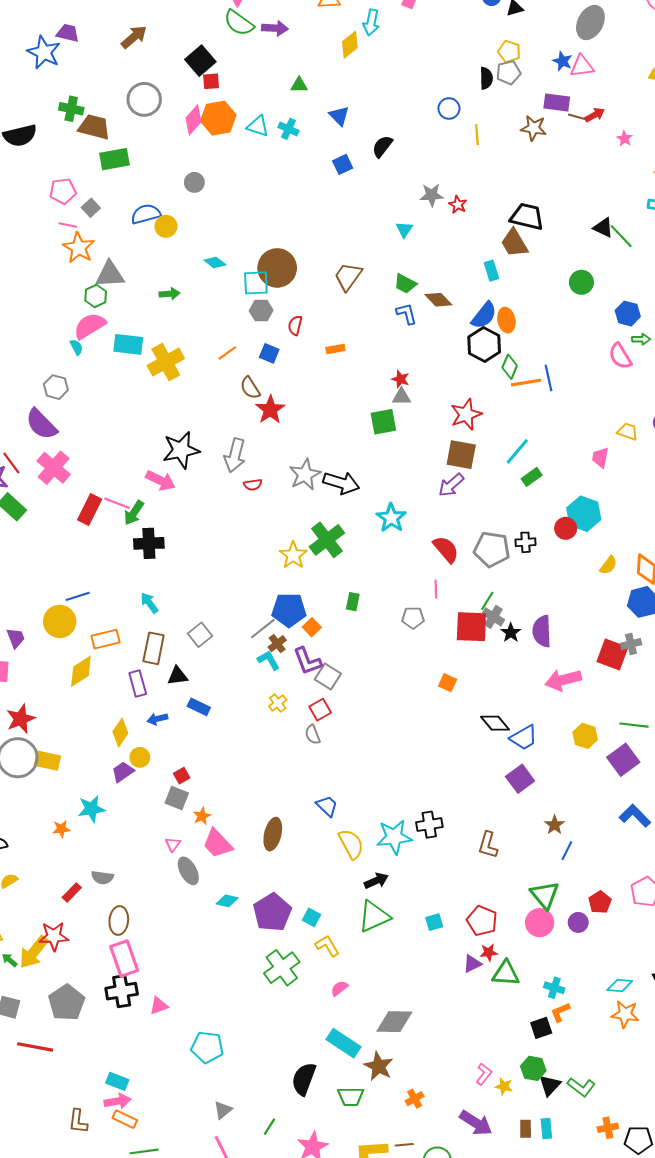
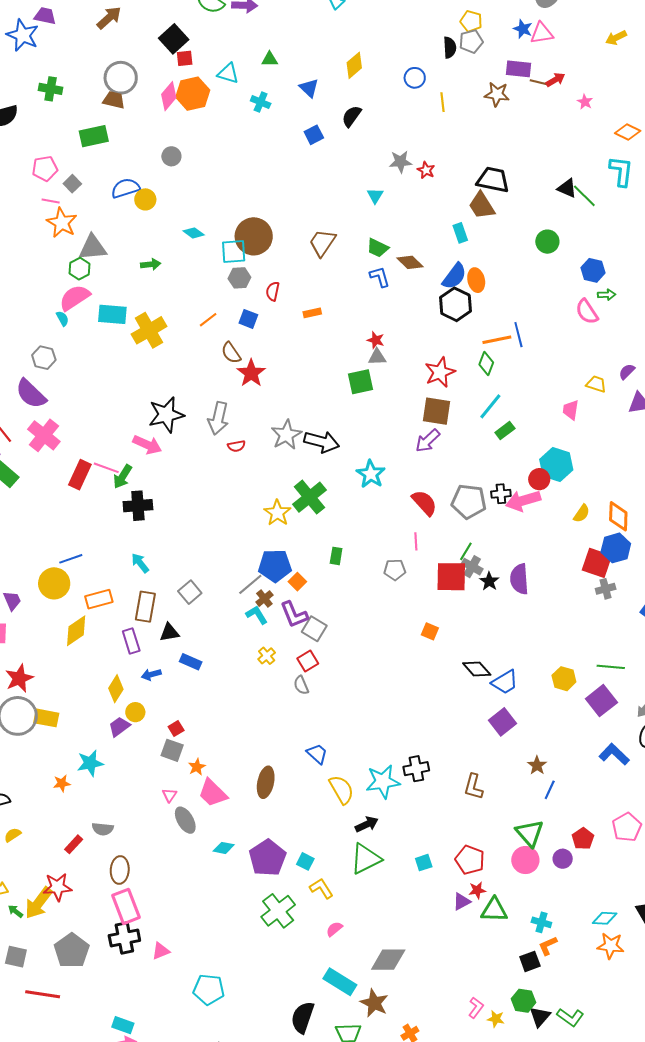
yellow diamond: (350, 45) -> (354, 65), moved
cyan triangle: (258, 126) -> (228, 73), moved
brown trapezoid: (94, 127) -> (114, 100), moved, size x0.7
green diamond: (510, 367) -> (486, 364), moved
red square: (612, 654) -> (597, 563), moved
pink arrow: (563, 680) -> (523, 501), moved

